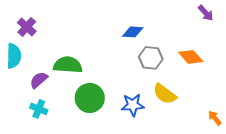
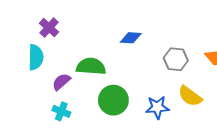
blue diamond: (133, 32) -> (131, 38), moved

